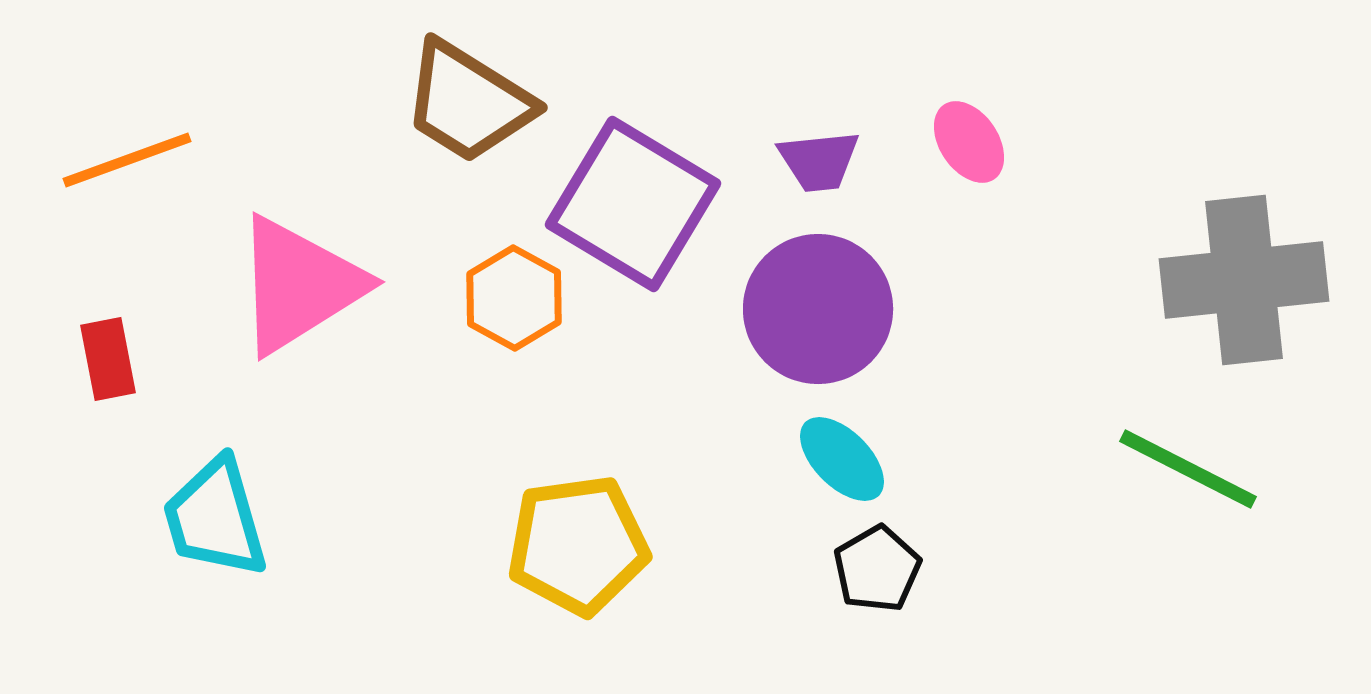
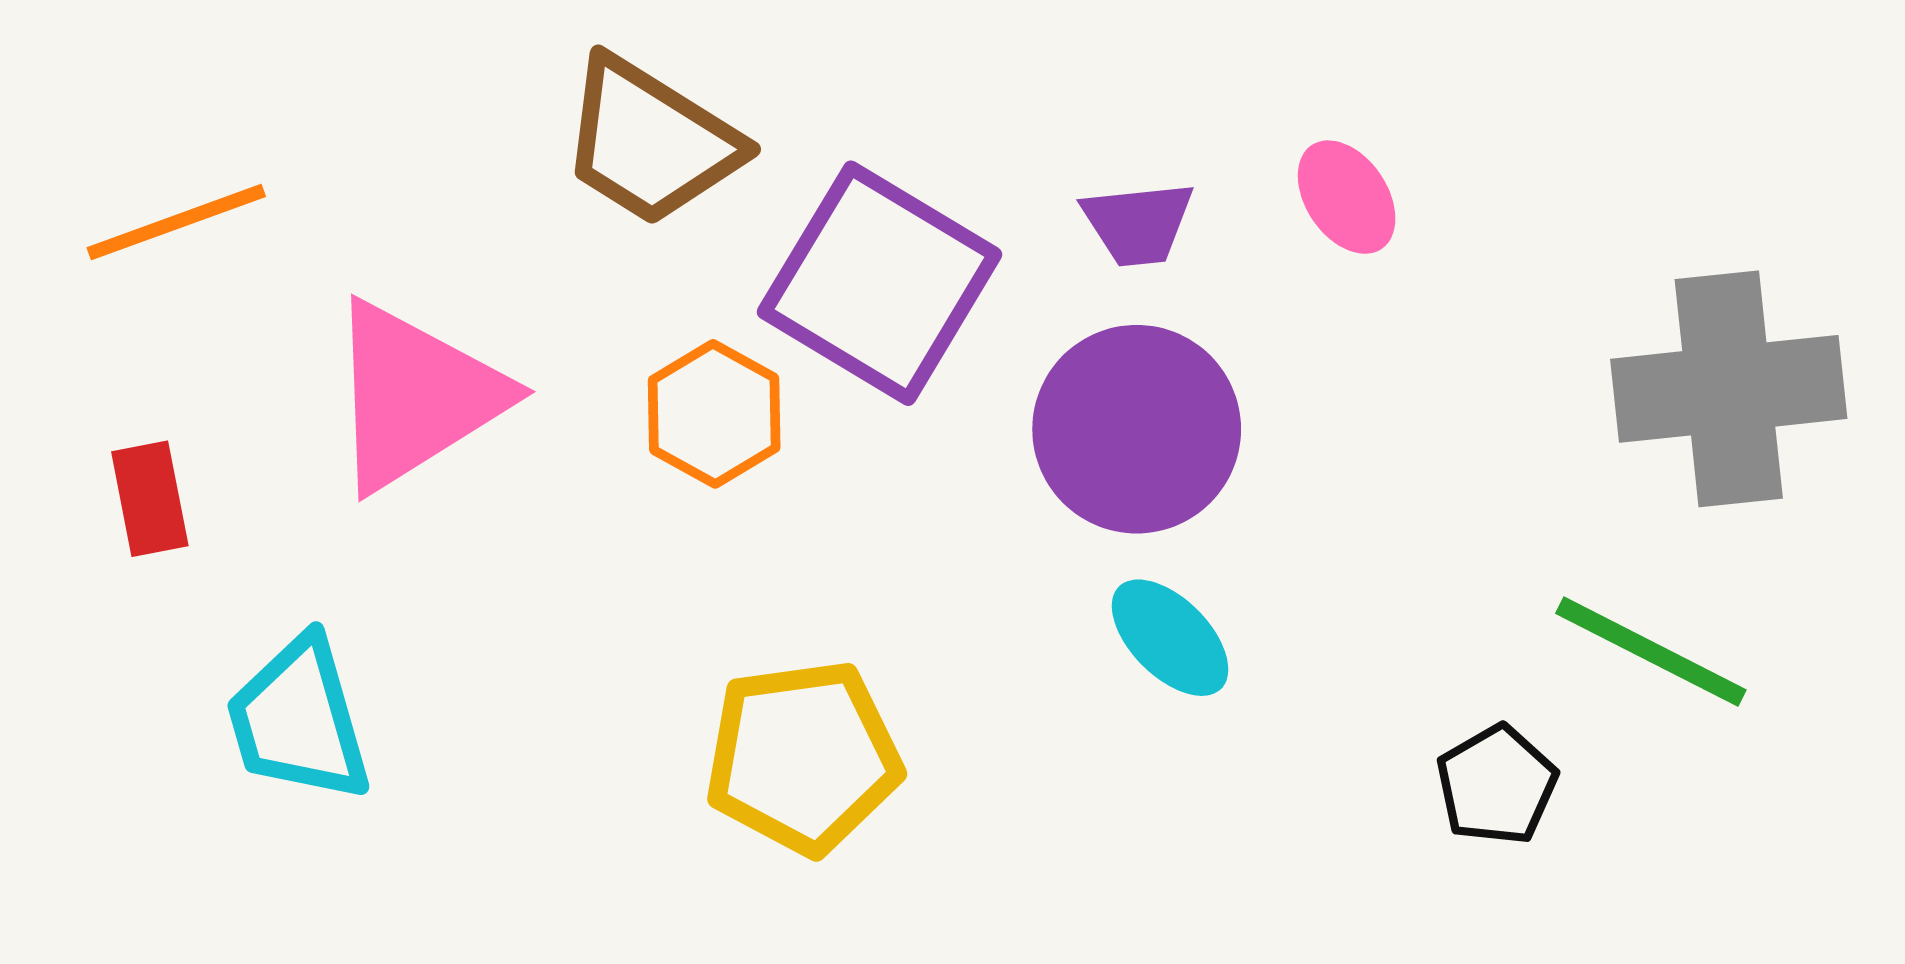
black pentagon: (877, 569) -> (1497, 785), moved

